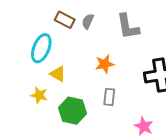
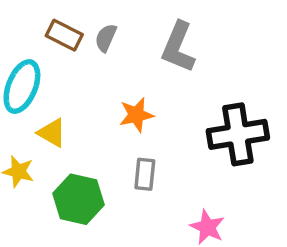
gray L-shape: (128, 27) -> (178, 47), turned 32

